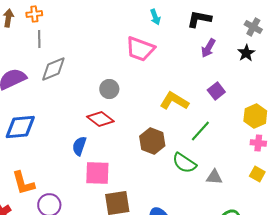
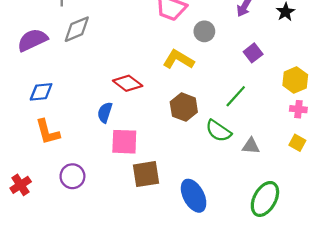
gray circle: (109, 89) -> (204, 31), moved
yellow L-shape: (174, 101) -> (178, 59), moved
blue diamond: (20, 127) -> (41, 92), size x0.7
orange L-shape: (23, 183) -> (48, 132), moved

